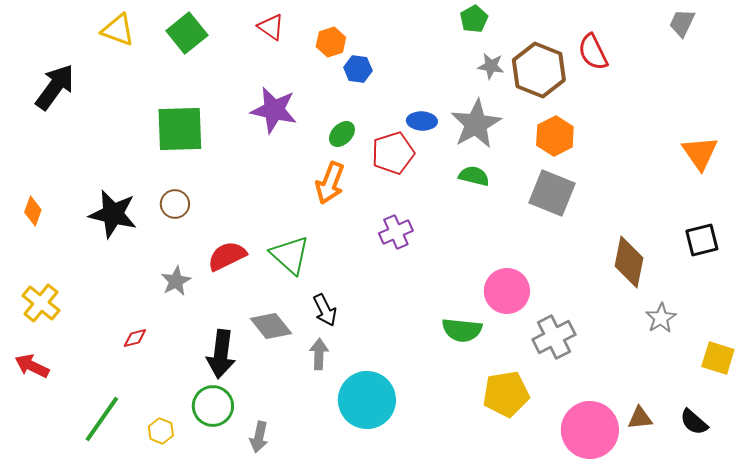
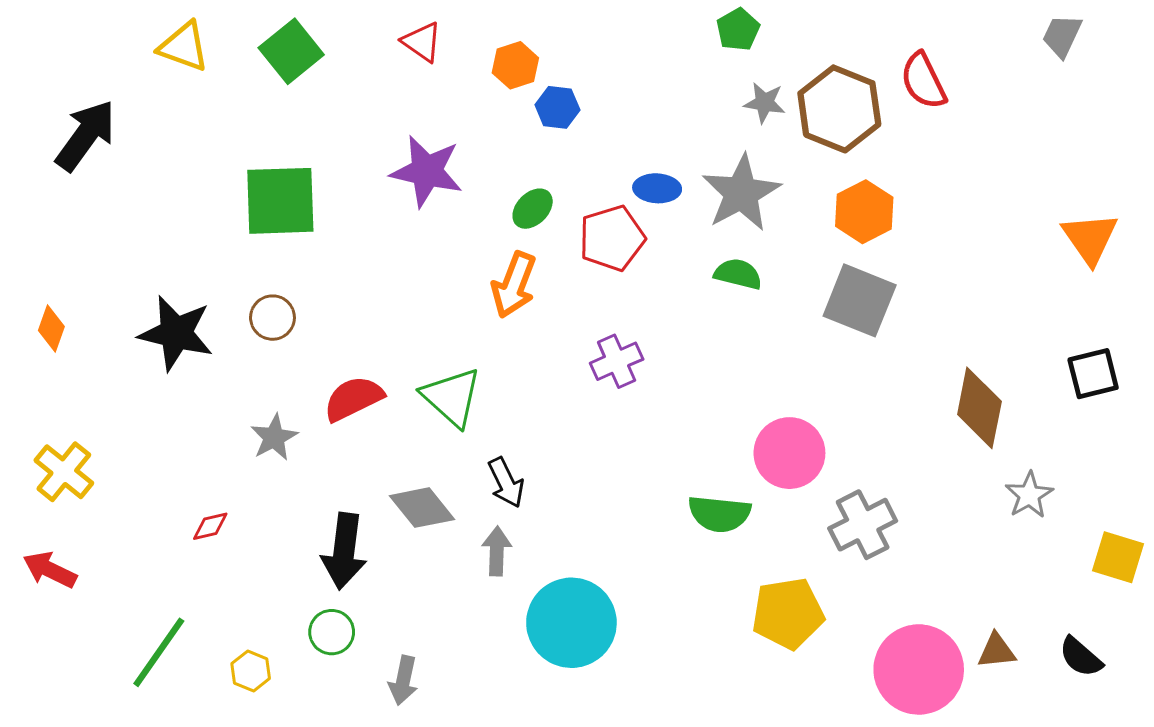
green circle: (213, 406) -> (332, 632), size x0.7

